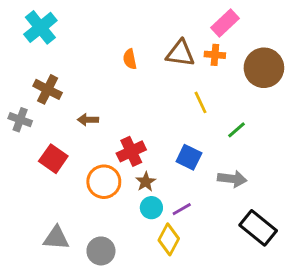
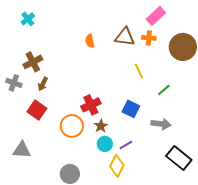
cyan cross: (40, 27) -> (28, 19), size x0.6
brown cross: (48, 89) -> (33, 62), turned 36
brown arrow: (88, 120) -> (43, 84), moved, turned -64
gray triangle: (56, 238) -> (22, 150), moved

